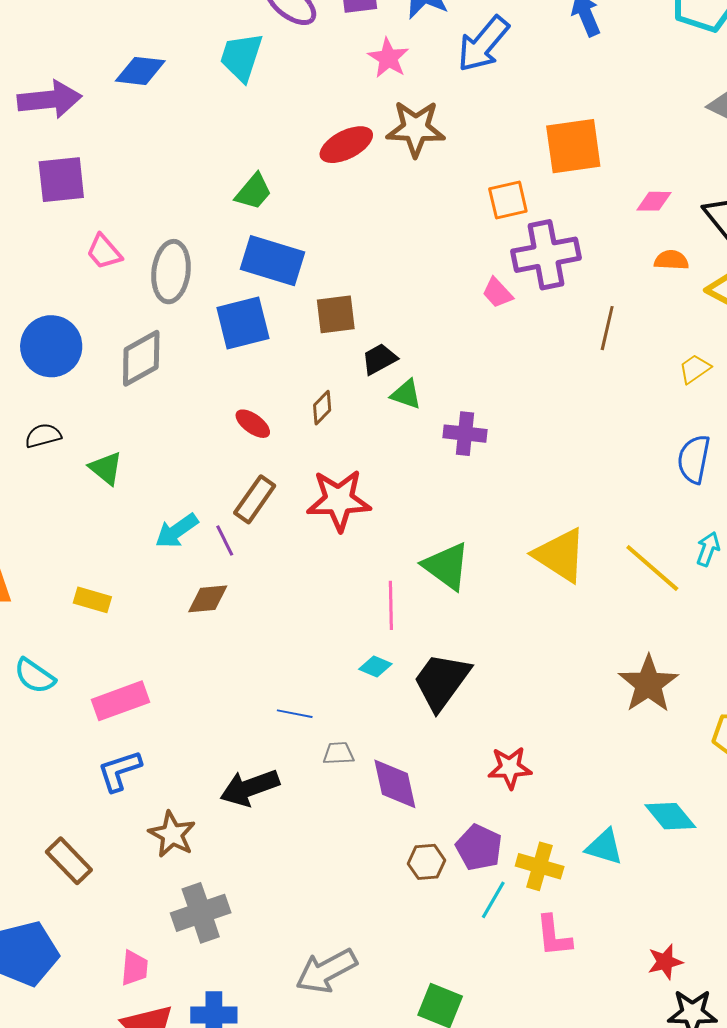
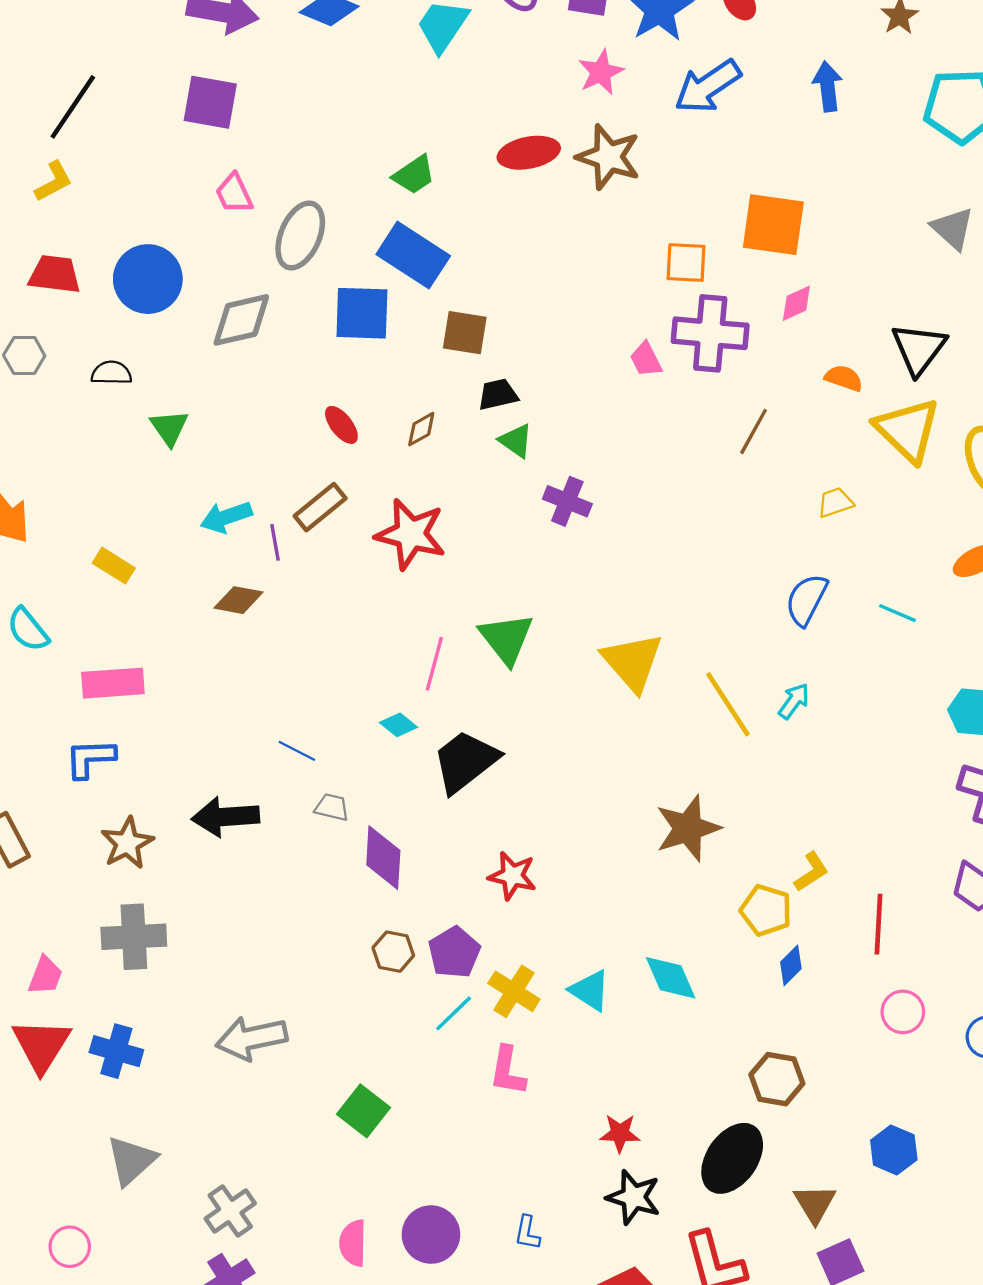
pink diamond: (654, 201) -> (796, 303), moved, turned -42

